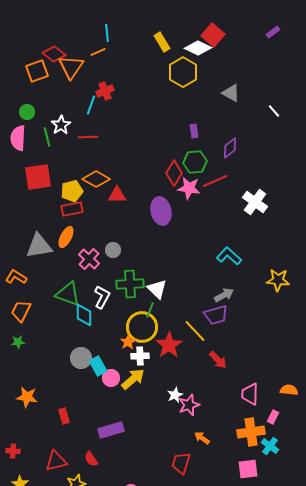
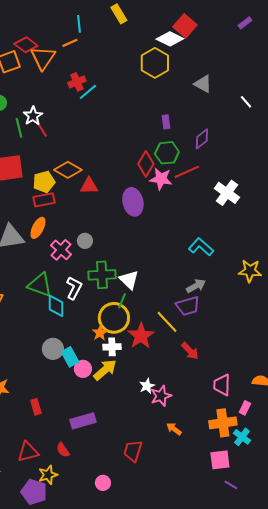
yellow rectangle: (162, 42) -> (119, 14), moved
cyan line: (91, 105) -> (88, 92), moved, turned 30
red line: (88, 137) -> (41, 128), moved, turned 60
red trapezoid: (181, 463) -> (133, 451), moved

